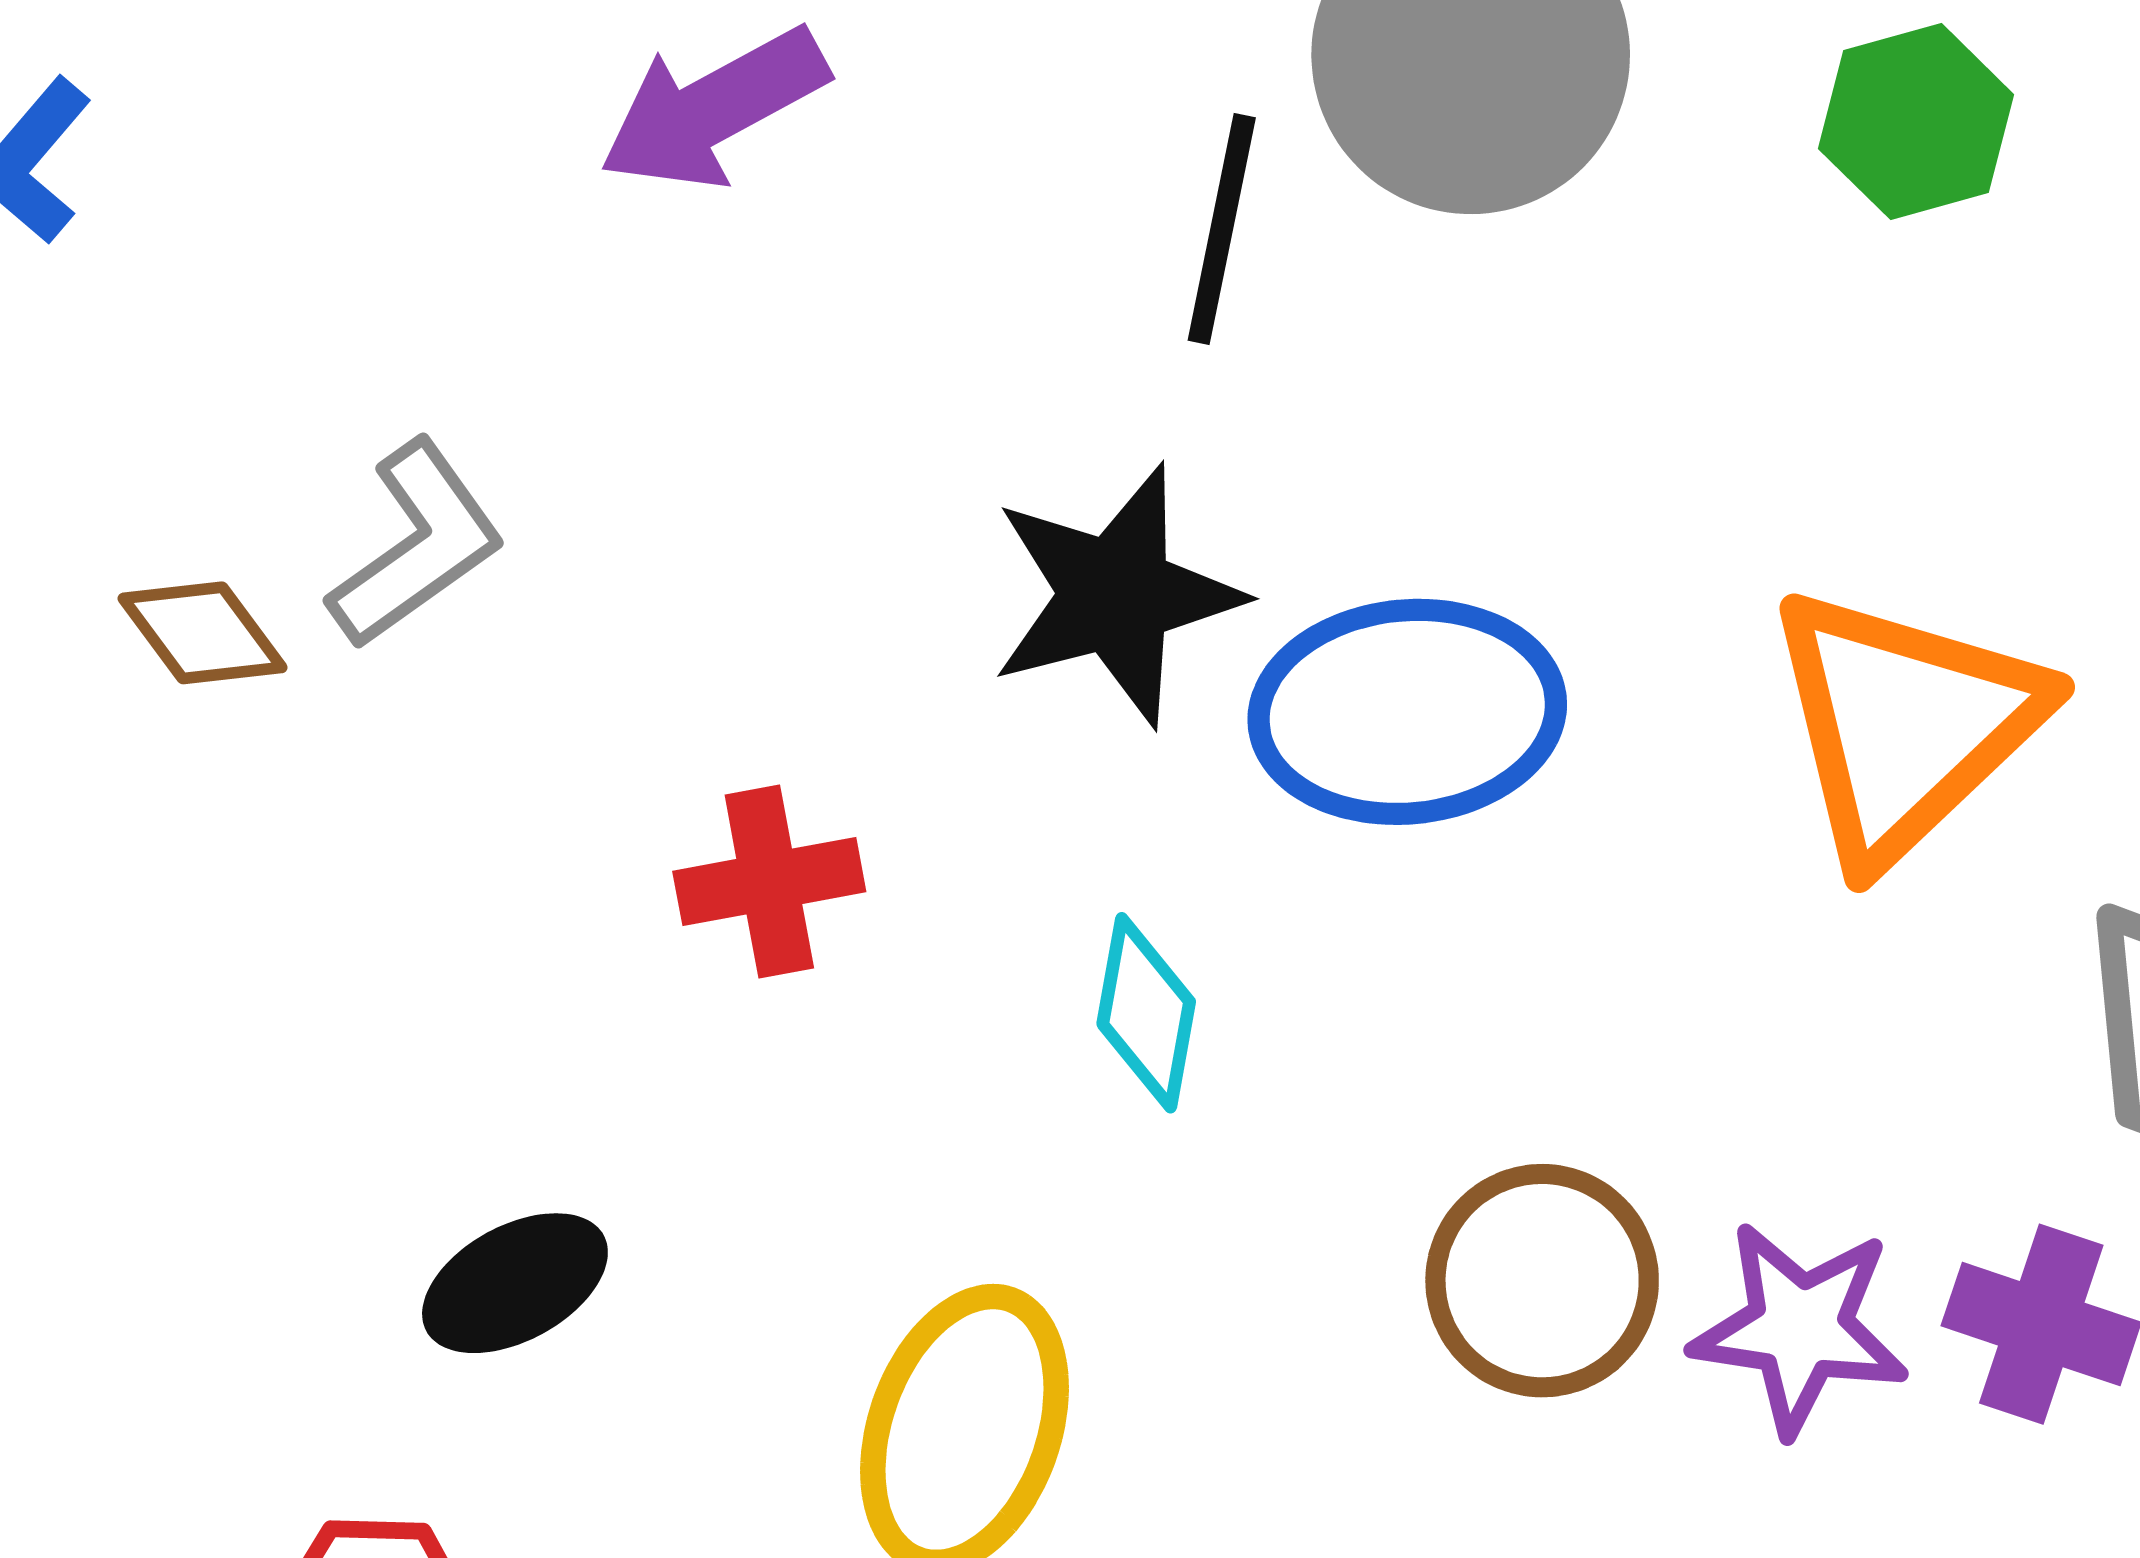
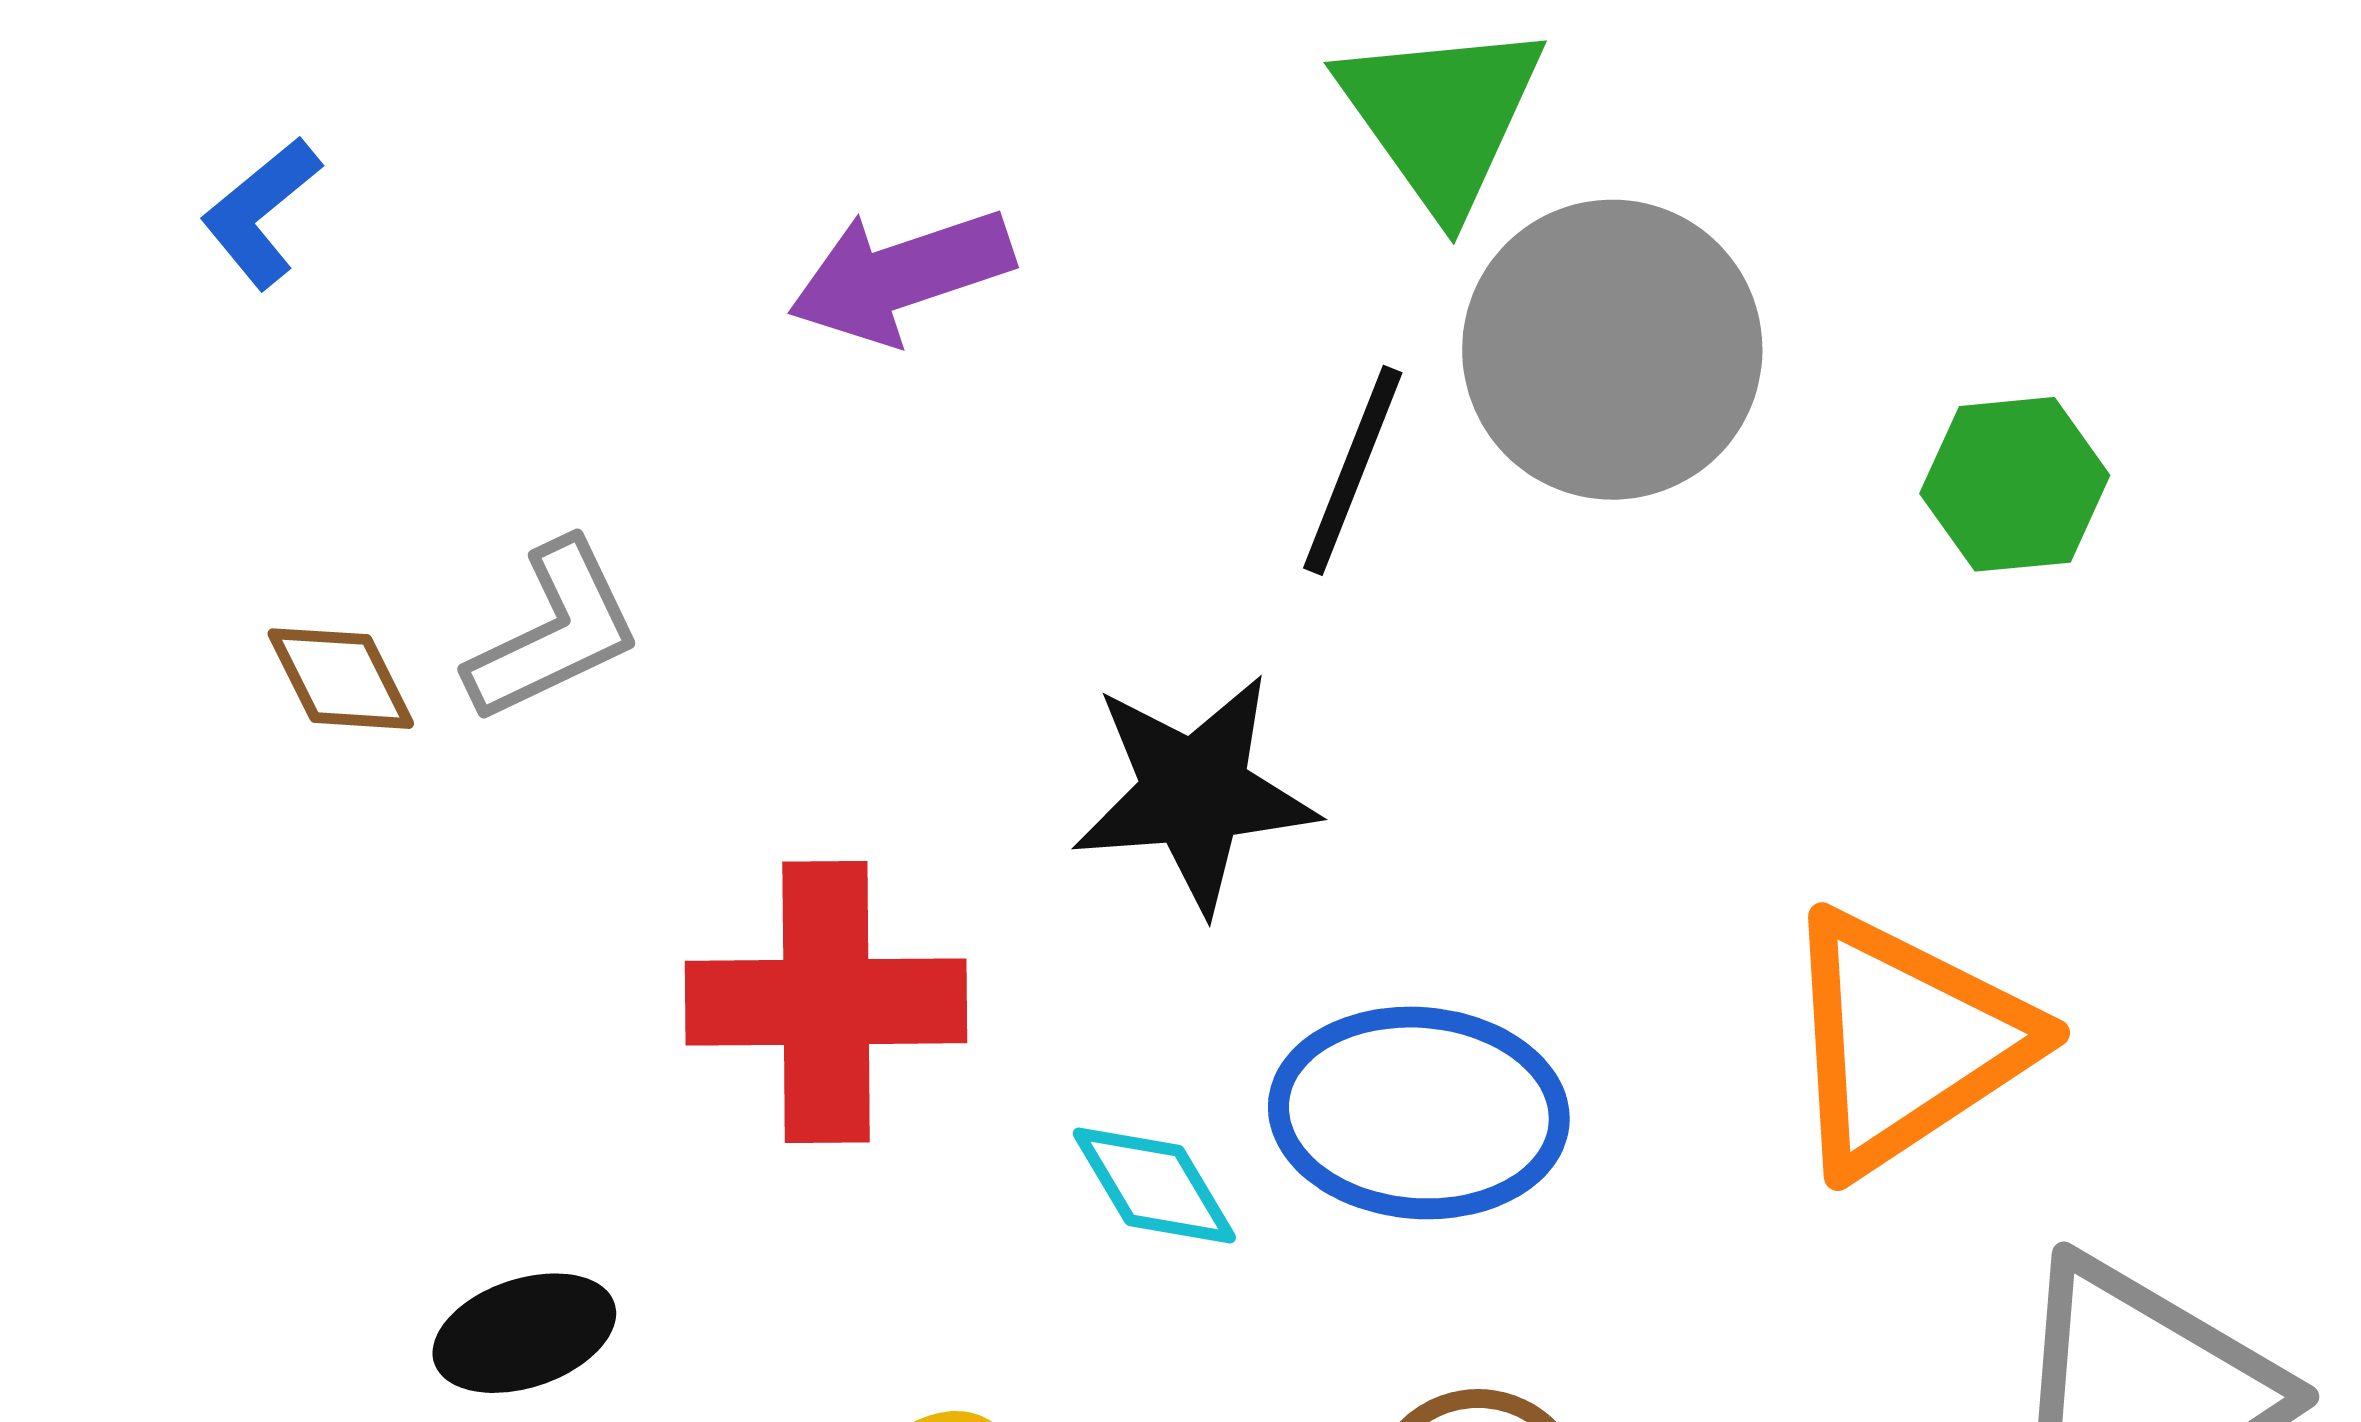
blue ellipse: (1407, 712) -> (1419, 1113), moved
red cross: (769, 882) -> (826, 1002), size x1.6
cyan diamond: (1146, 1013) -> (1154, 1185), turned -51

